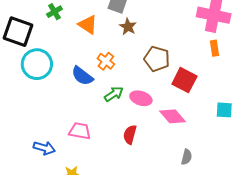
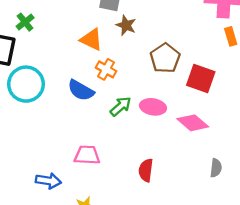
green cross: (54, 12) -> (25, 22), moved
orange triangle: (88, 25) -> (91, 40), moved
brown pentagon: (157, 59) -> (165, 58), turned 30
red semicircle: (130, 135) -> (146, 170), moved

